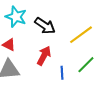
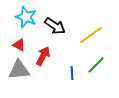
red arrow: (44, 56) -> (43, 56), moved

